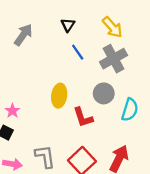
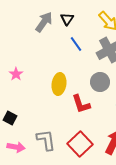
gray arrow: (23, 35) -> (44, 22), moved
pink star: (12, 111) -> (16, 74), moved

